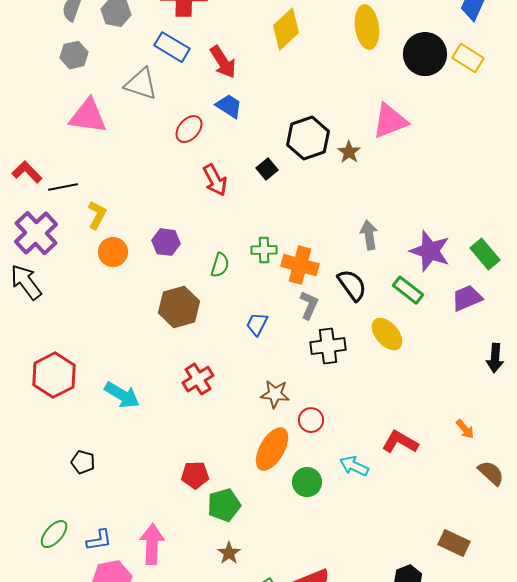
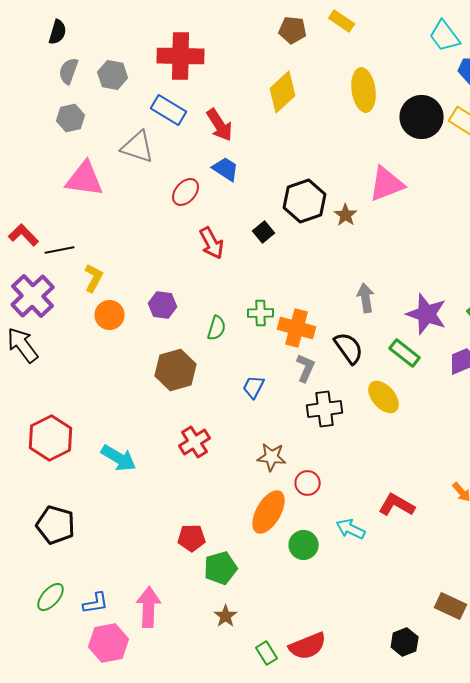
black pentagon: (83, 462) -> (56, 525), moved, size x1.6

